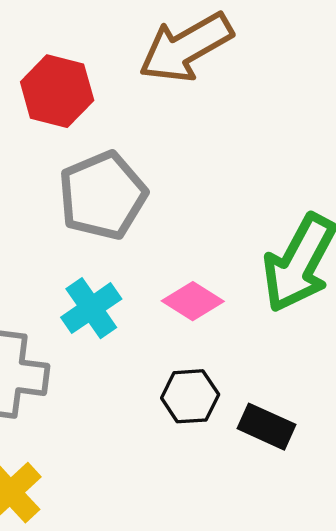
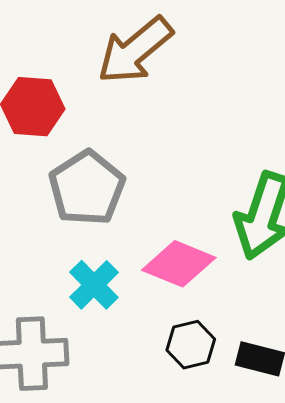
pink diamond: (193, 301) -> (179, 264), size x1.4

